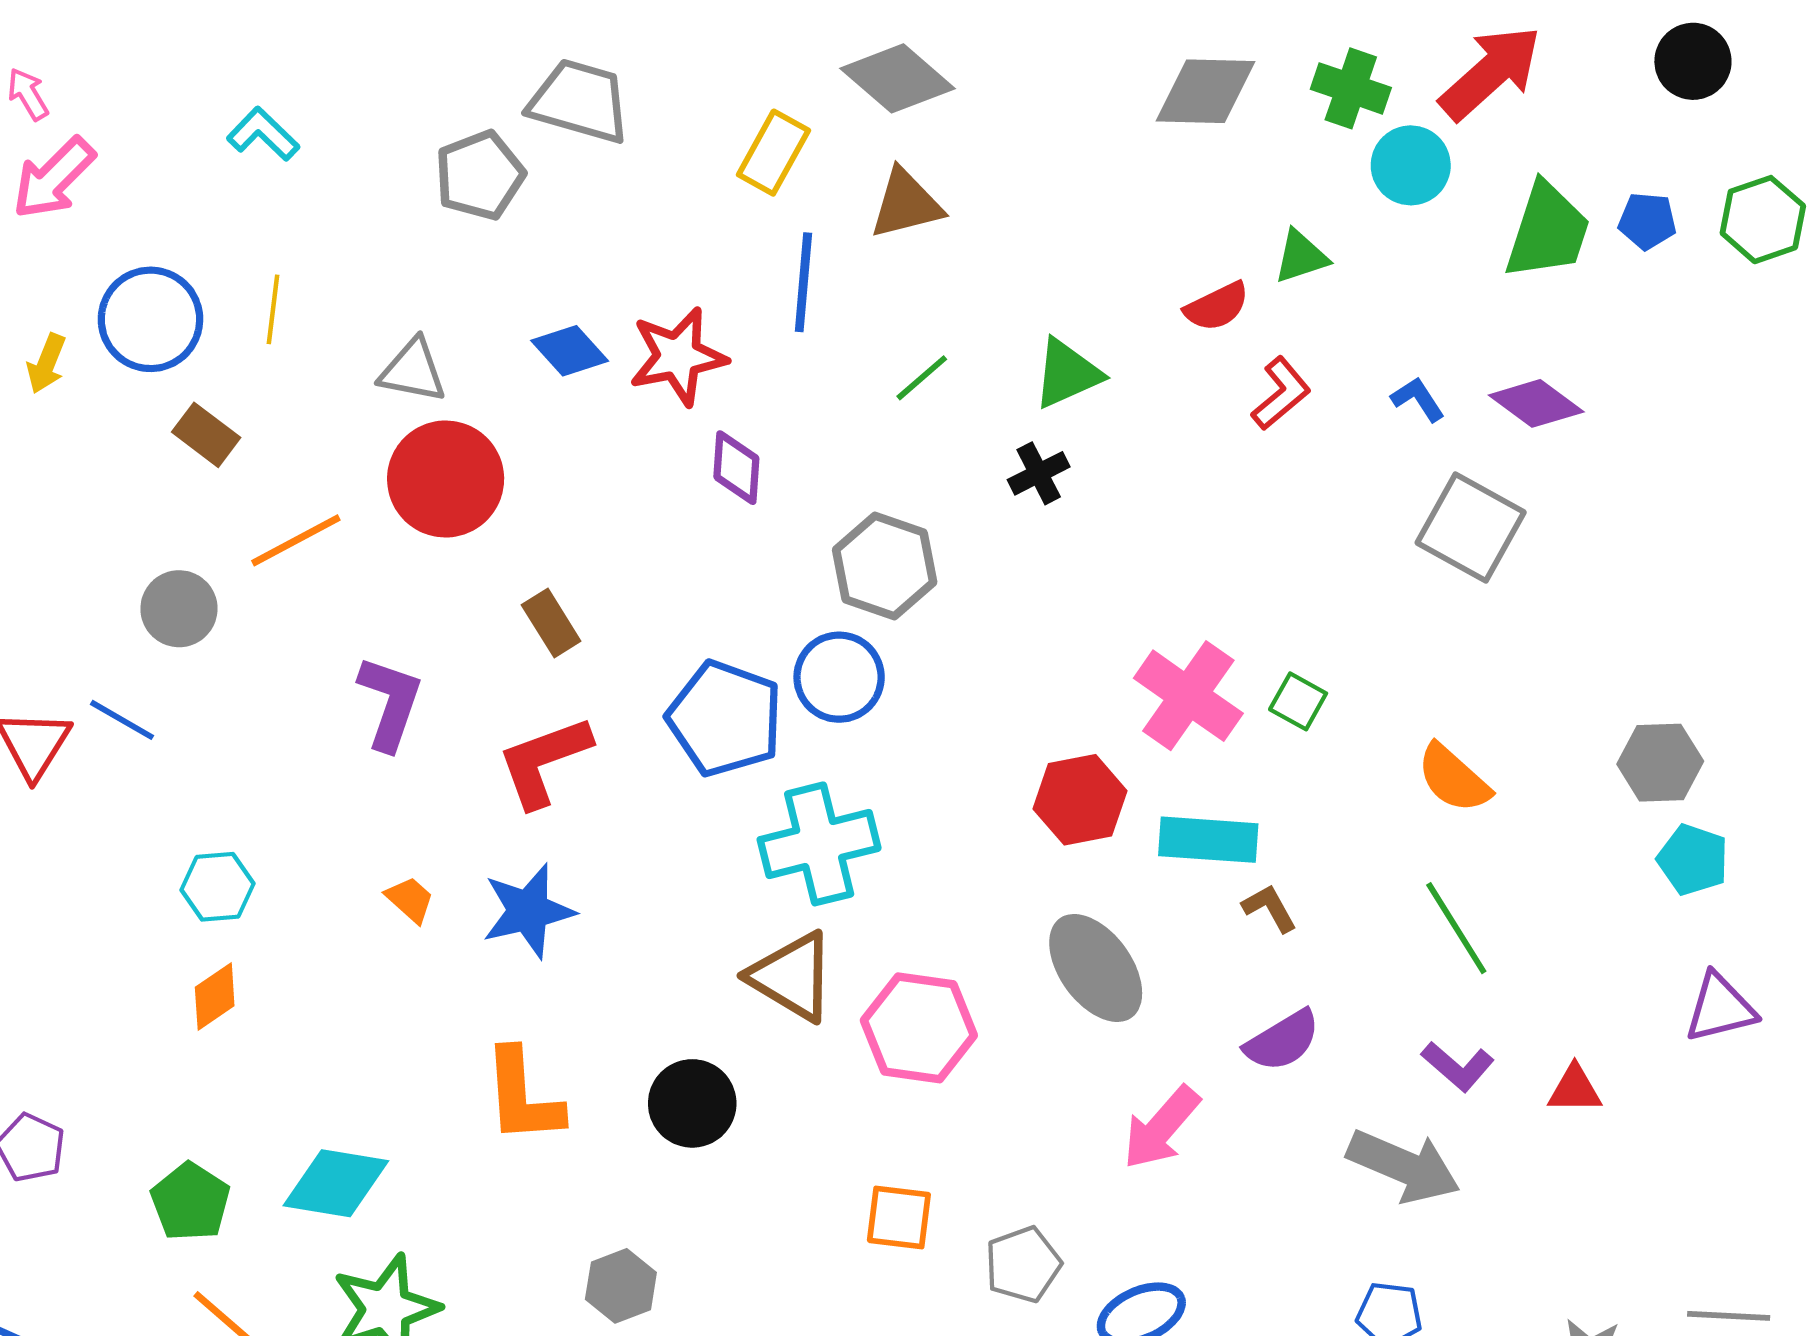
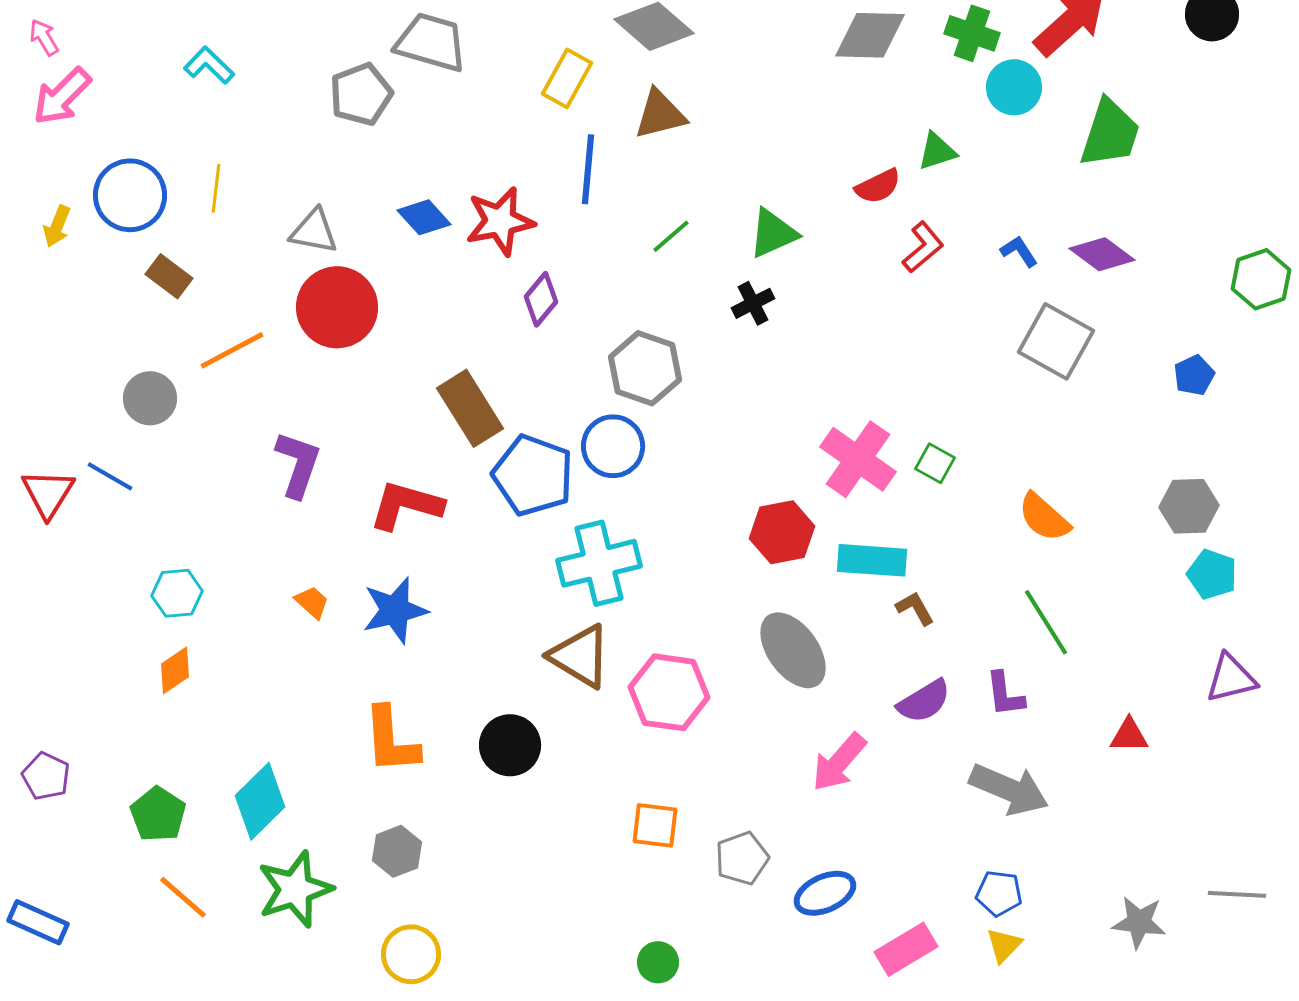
green hexagon: (1763, 220) -> (1261, 279), moved
blue pentagon: (1647, 221) -> (1194, 375), moved, turned -30
purple diamond: (736, 468) -> (541, 299), turned 36
brown rectangle: (551, 623) -> (470, 408), moved, size x1.6
red L-shape: (544, 761) -> (406, 505), turned 36
purple L-shape: (1458, 1066) -> (1005, 694), moved, turned 42
cyan diamond: (336, 1183) -> (260, 801), turned -54
gray hexagon: (621, 1286) -> (397, 851), moved

